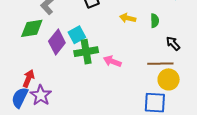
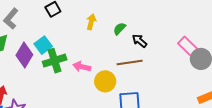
yellow arrow: (128, 18) -> (91, 22), turned 98
green semicircle: (155, 21) -> (120, 29), moved, turned -128
yellow circle: (169, 79) -> (105, 81), moved

